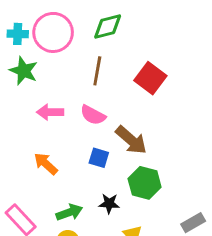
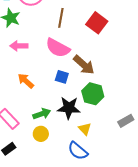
pink arrow: (50, 112) -> (19, 46), moved
pink semicircle: (93, 115) -> (58, 48), size x1.4
black star: (109, 204) -> (69, 108), size x1.6

